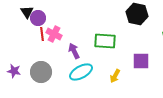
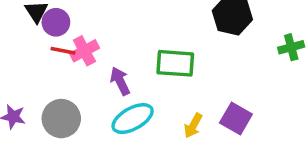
red line: (42, 34) -> (63, 51), turned -72
pink cross: (54, 34) -> (84, 51), turned 35
purple square: (141, 61) -> (236, 119), moved, turned 30

